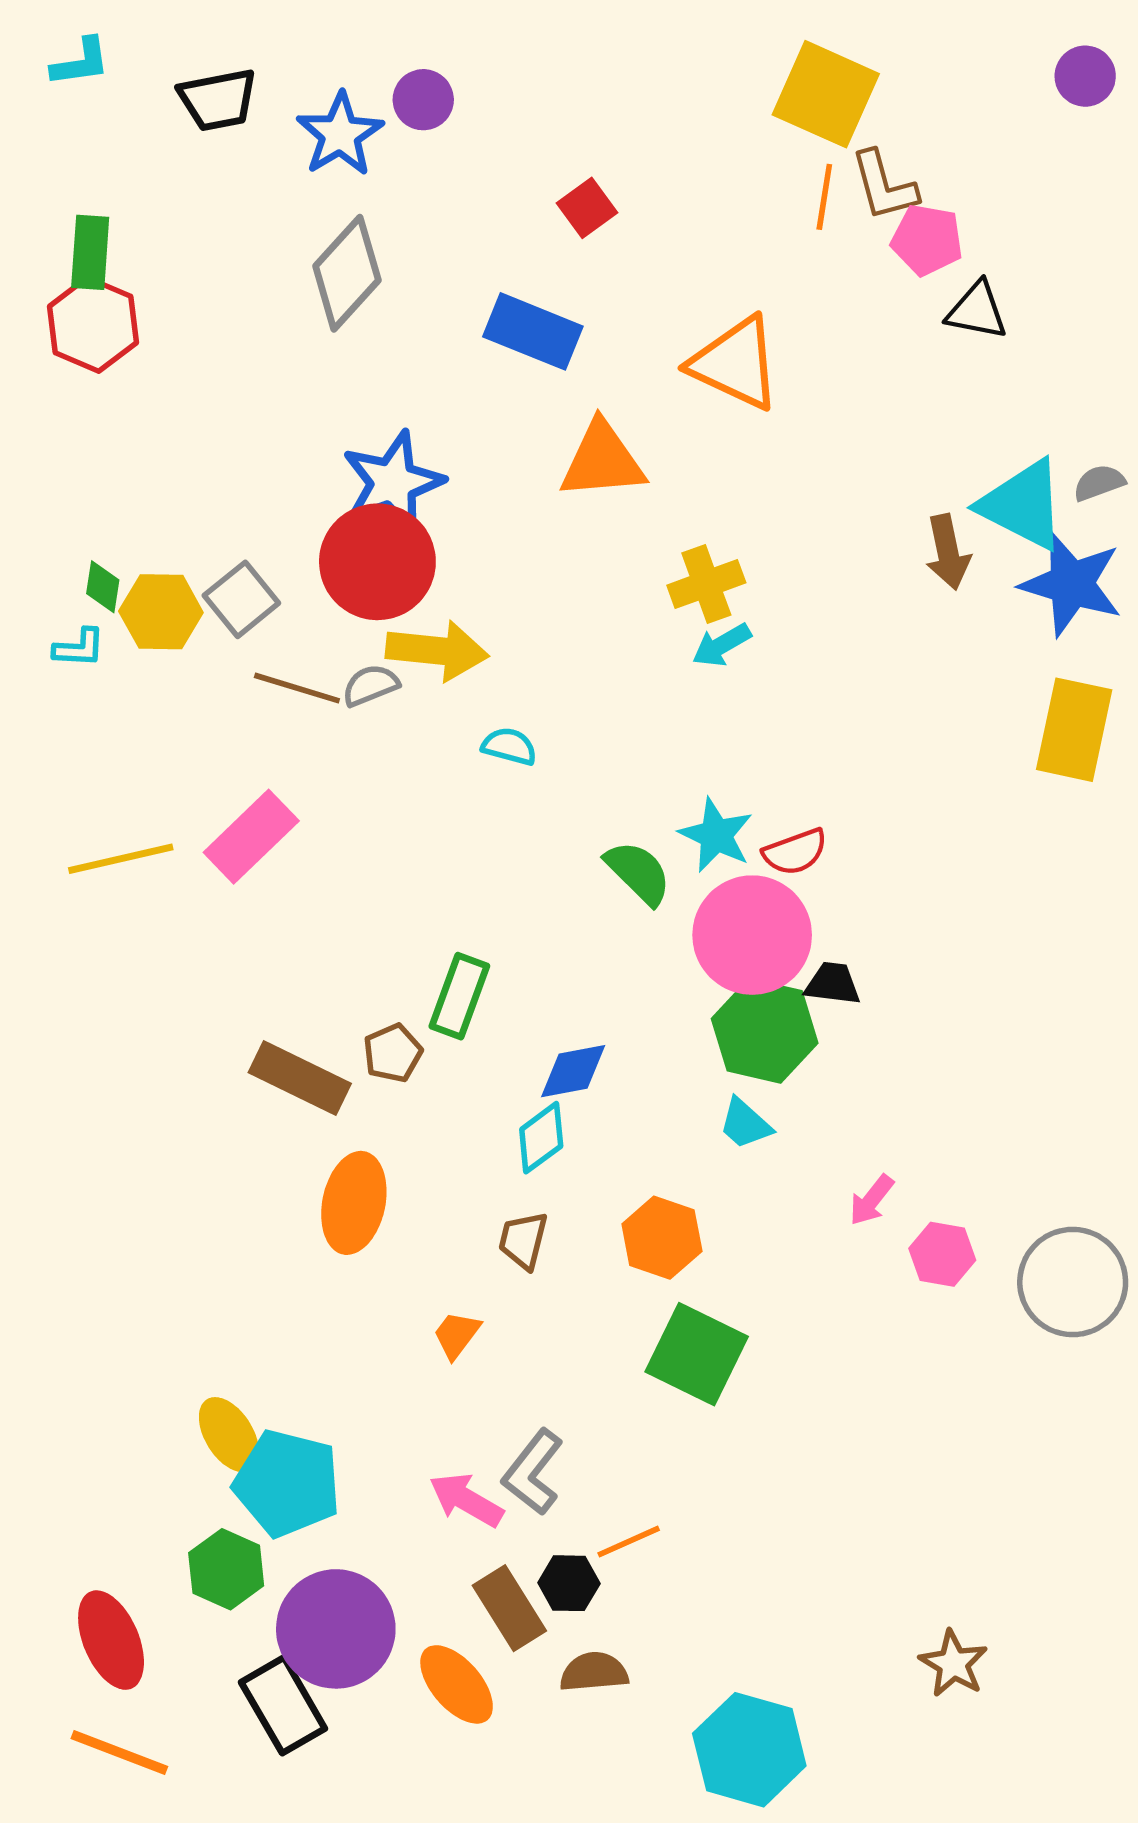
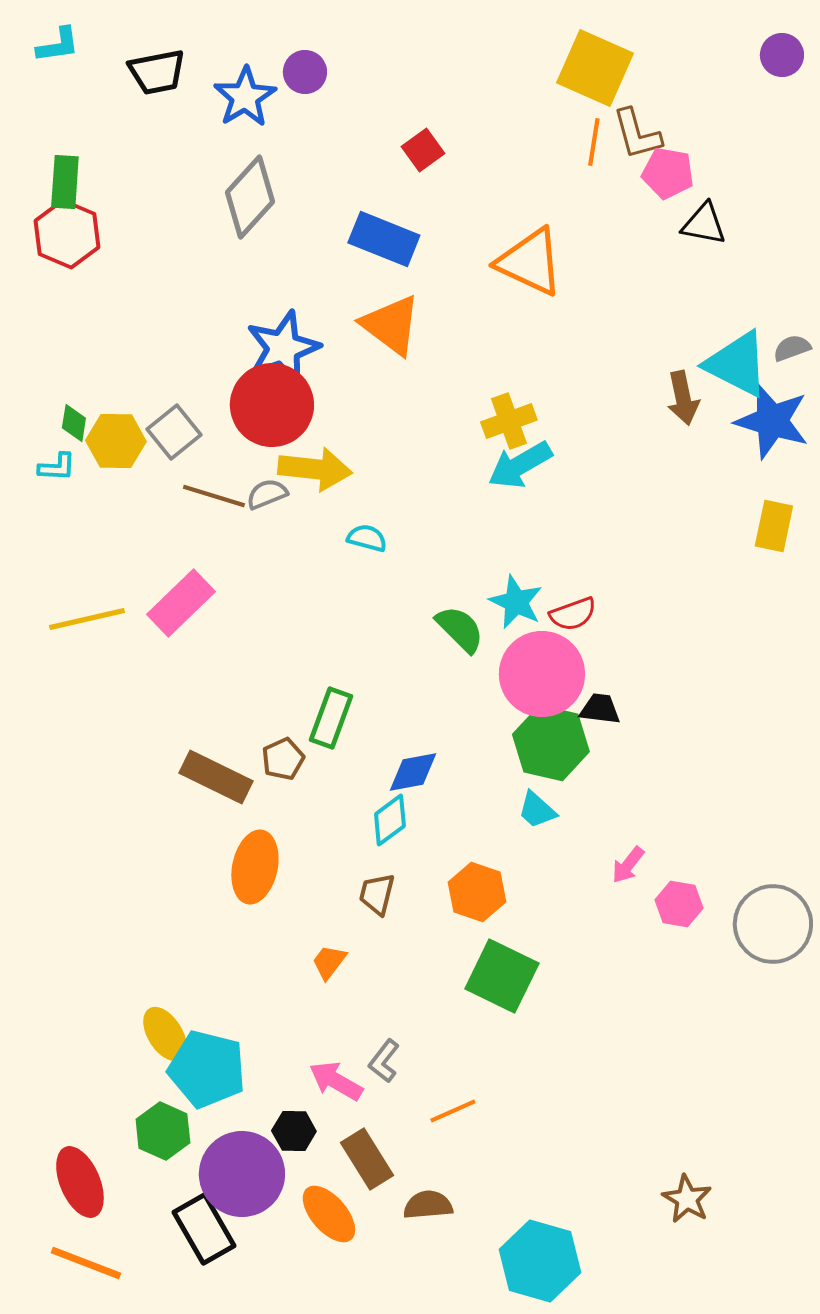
orange triangle: (602, 460) -> (391, 325), moved, turned 42
cyan arrow: (722, 645) -> (520, 465), size x1.5
yellow rectangle: (1074, 730) -> (774, 526), size x0.7
gray L-shape: (533, 1472) -> (384, 1061), size x0.7
black hexagon: (569, 1583) -> (294, 1131), moved

